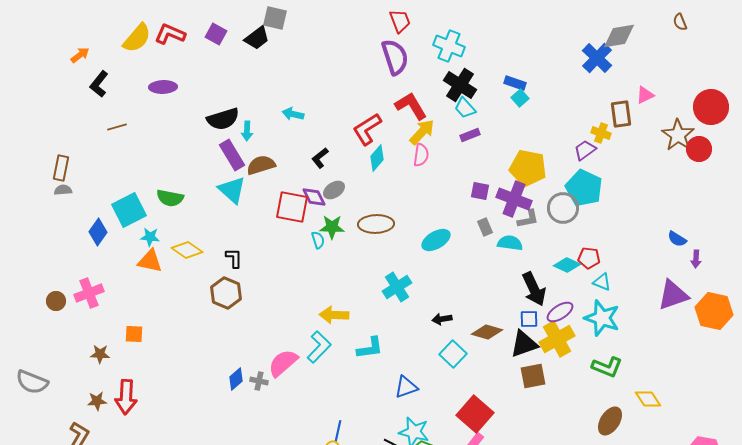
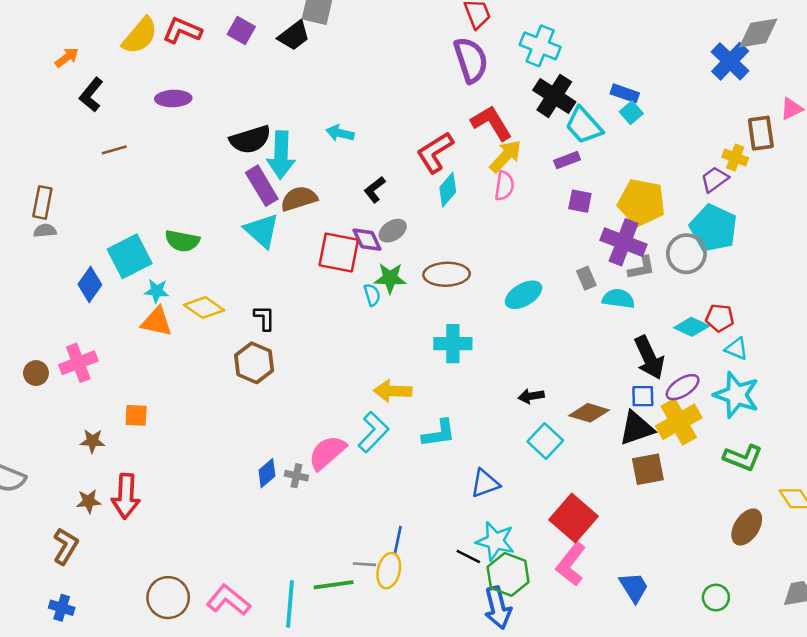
cyan trapezoid: (465, 108) -> (584, 125), moved, size x1.4
cyan arrow: (247, 131) -> (281, 155), size x1.8
purple square: (480, 191) -> (580, 201), moved
cyan cross: (397, 287) -> (453, 344), moved, turned 32

